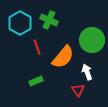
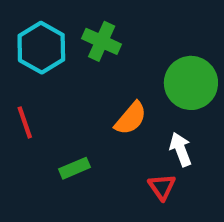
red line: (37, 47) -> (25, 122), moved
orange semicircle: (63, 57) -> (131, 118), size x0.7

